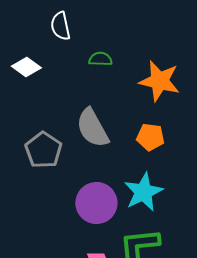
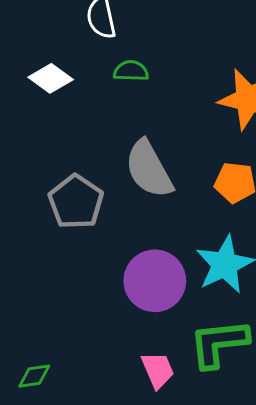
green semicircle: (100, 59) -> (131, 71), moved

